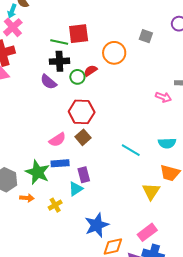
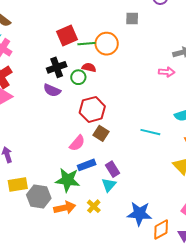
green line: (59, 42) -> (86, 44), moved
red semicircle: (90, 71) -> (89, 68), turned 64
orange arrow: (27, 198) -> (65, 208), size x1.5
blue star: (97, 225) -> (139, 214), turned -30

